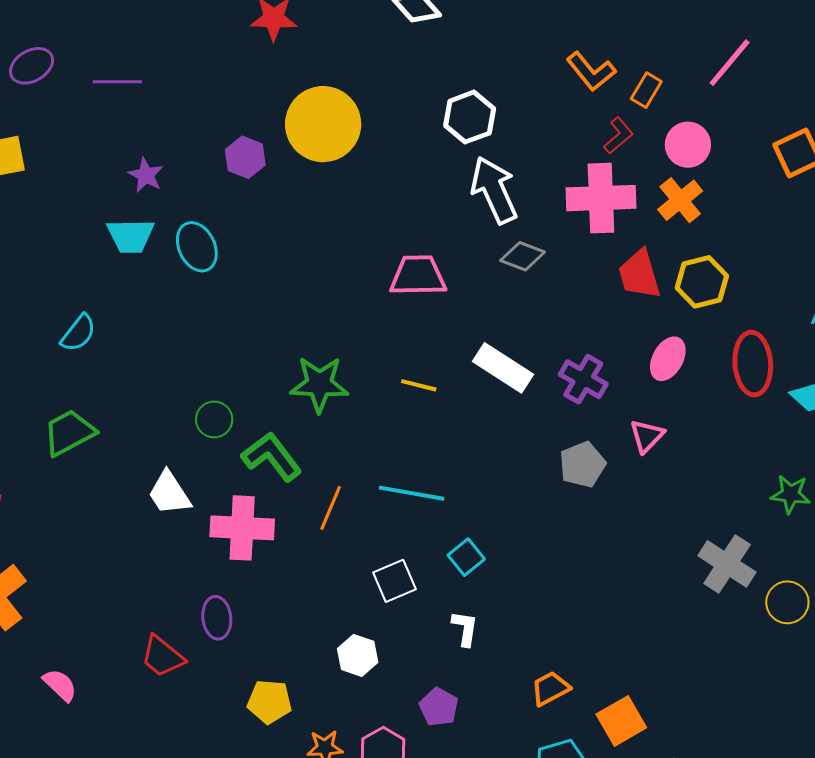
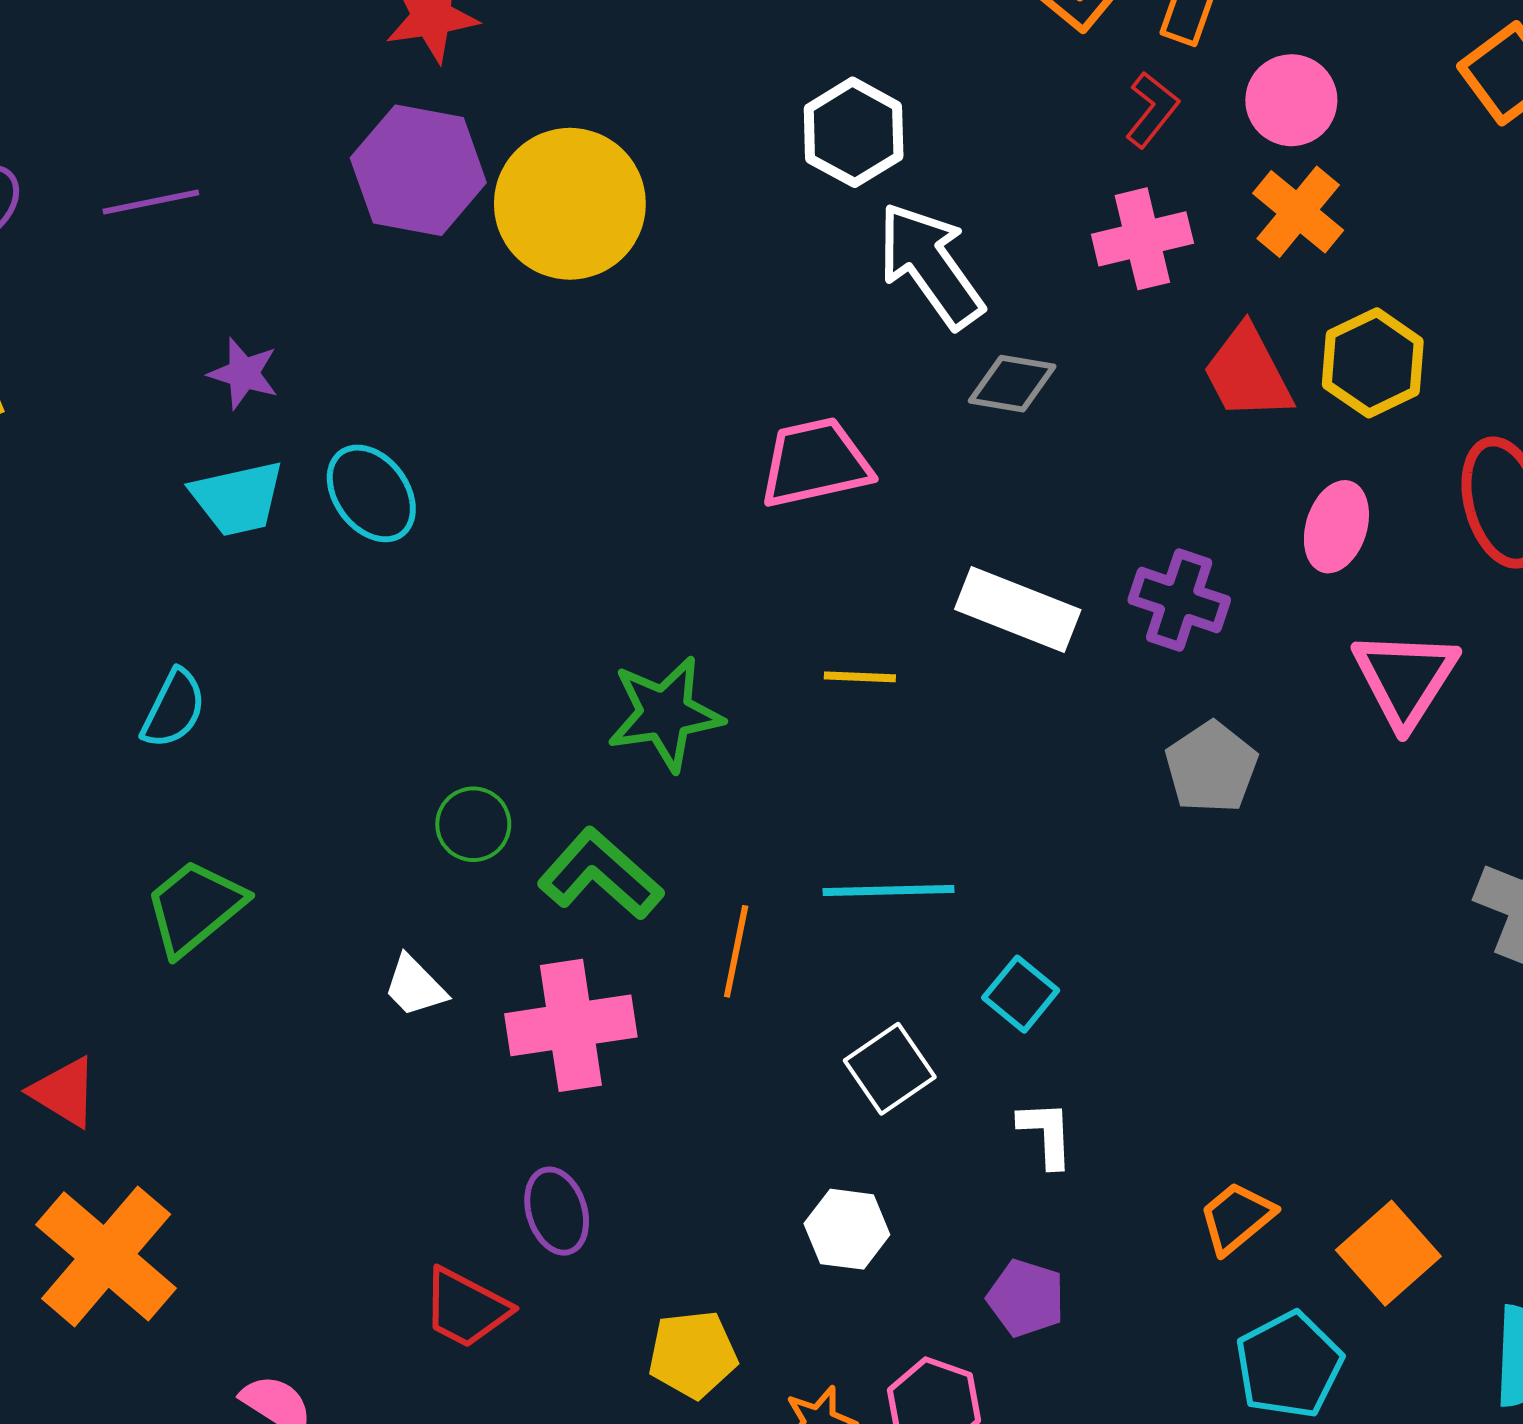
purple hexagon: (245, 157) -> (418, 170), moved, size x1.6
pink cross: (601, 198) -> (1142, 239), size x0.7
pink triangle: (647, 436) -> (1405, 678), moved, size x1.5
white trapezoid: (169, 493) -> (415, 986), size x0.7

